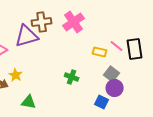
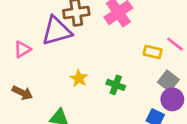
yellow star: (16, 75) -> (79, 78), moved

